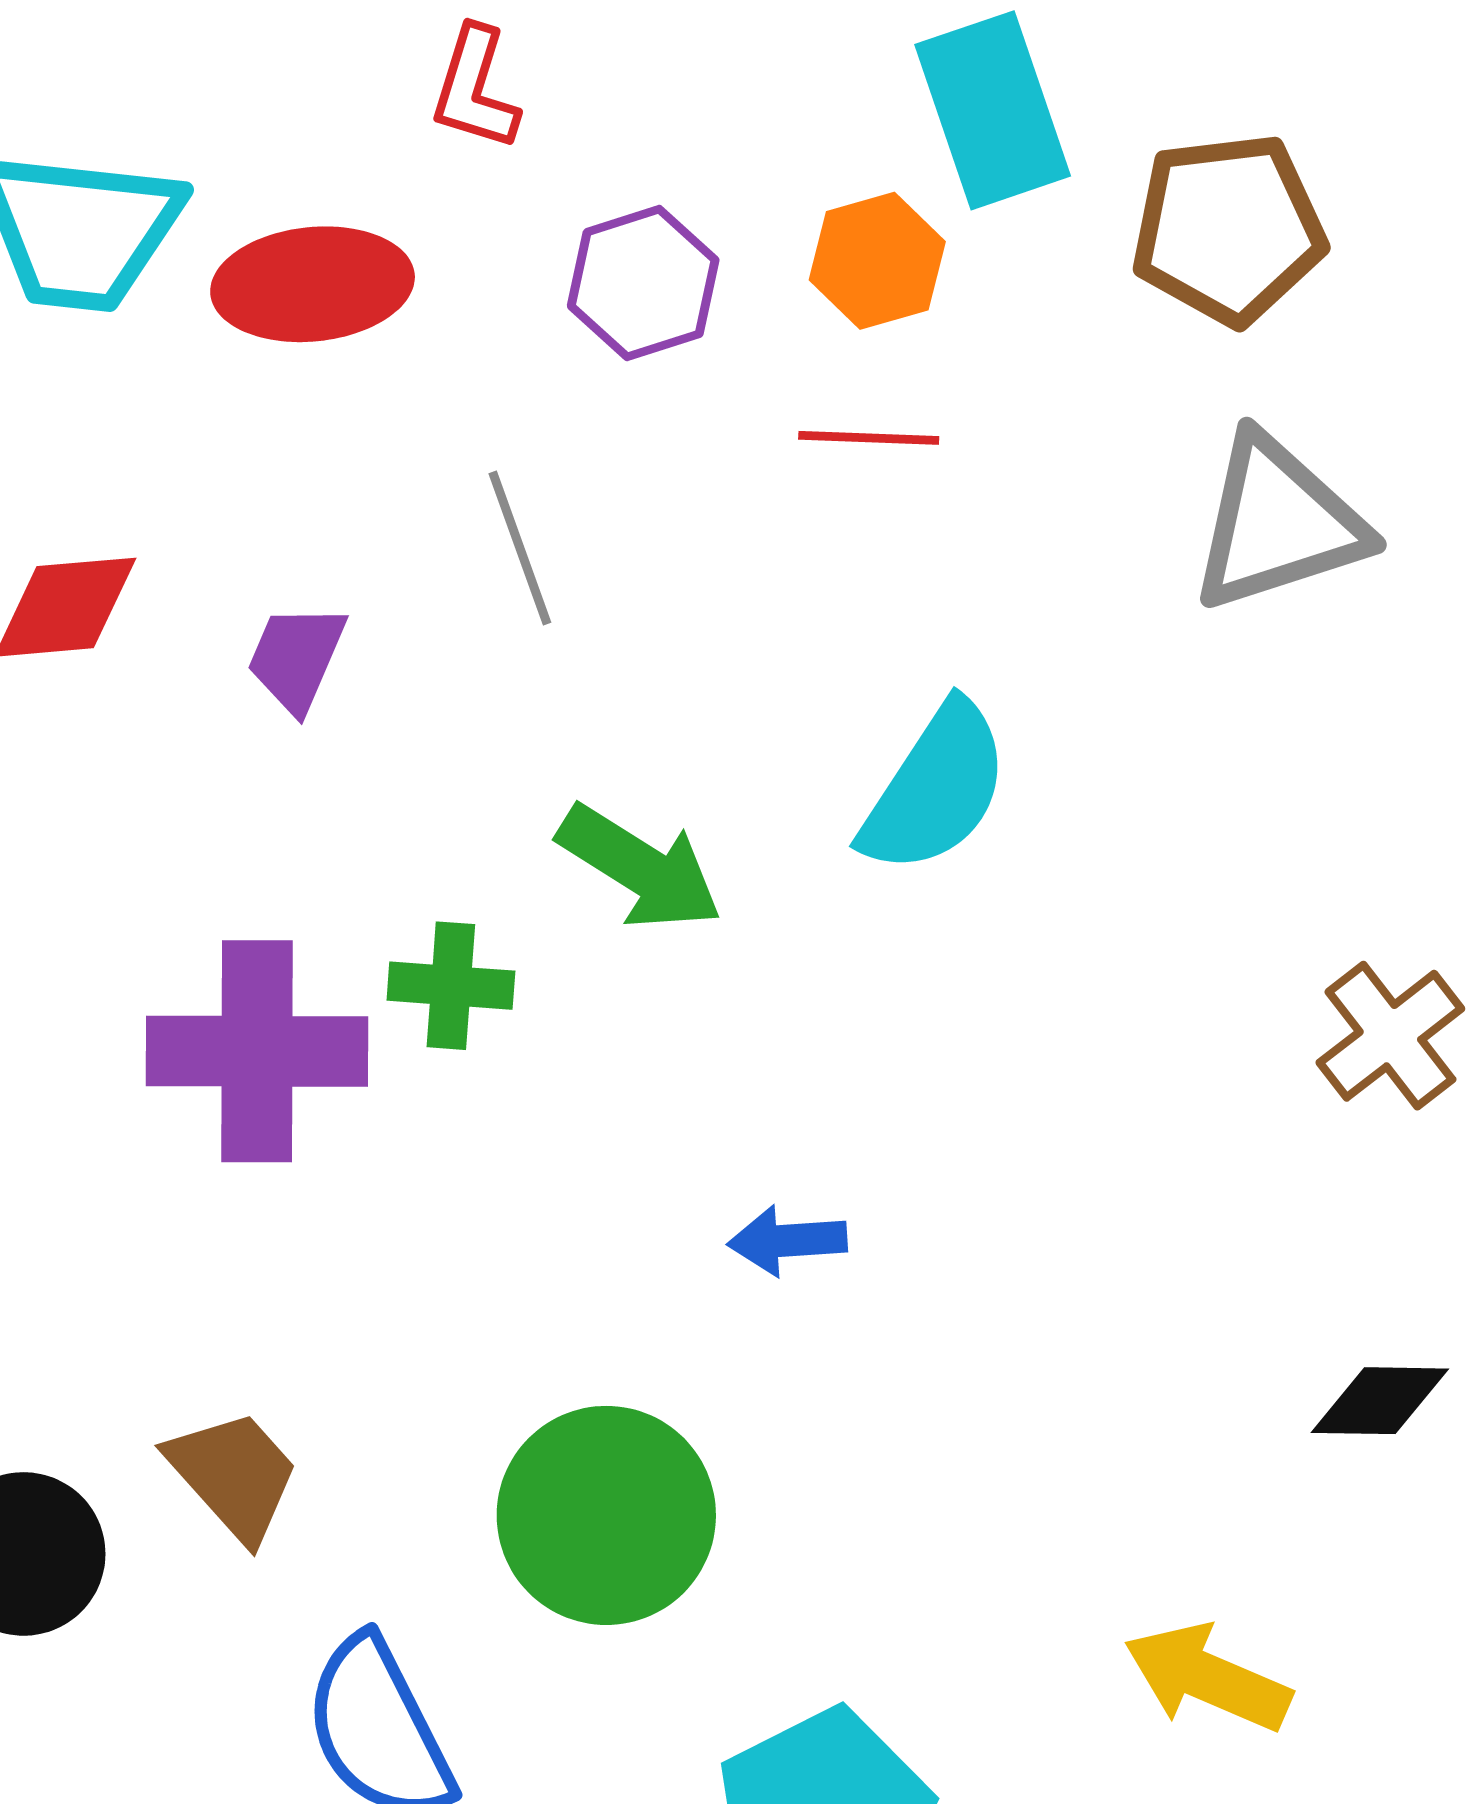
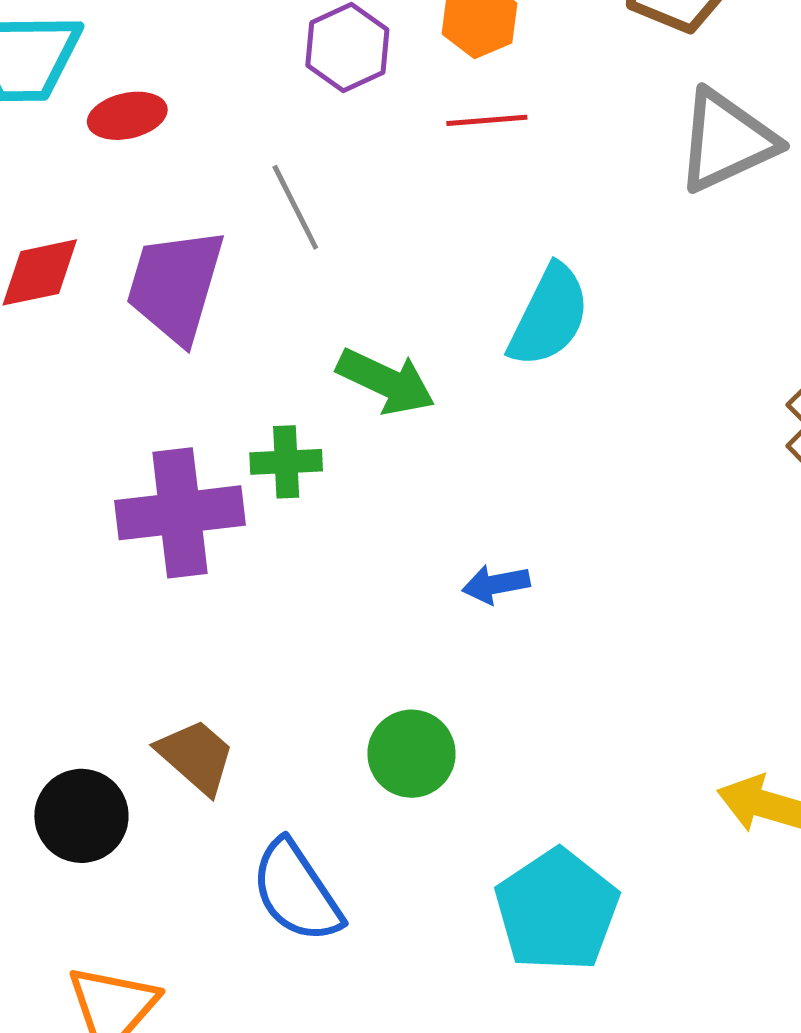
red ellipse: (313, 284) -> (127, 116), moved, size x0.7
purple trapezoid: (296, 658) -> (175, 285), size x1.8
green circle: (606, 1515) -> (411, 754), size x0.7

